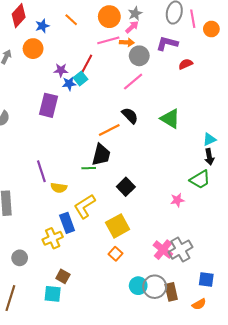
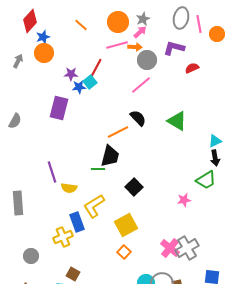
blue star: (42, 26) -> (43, 37), moved

